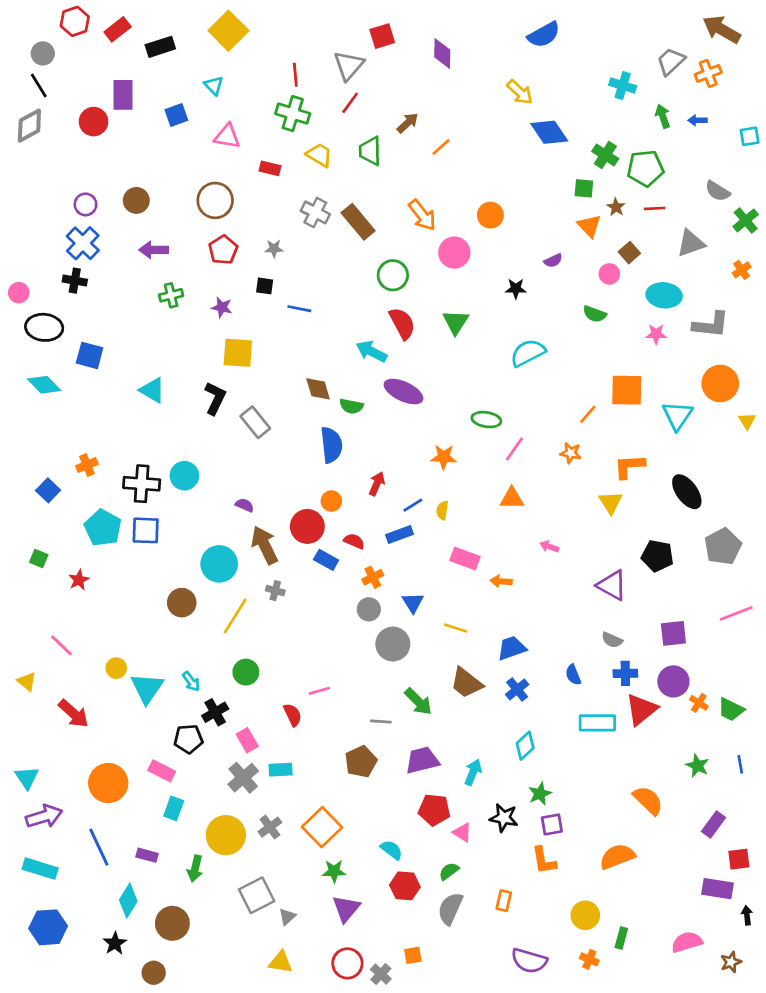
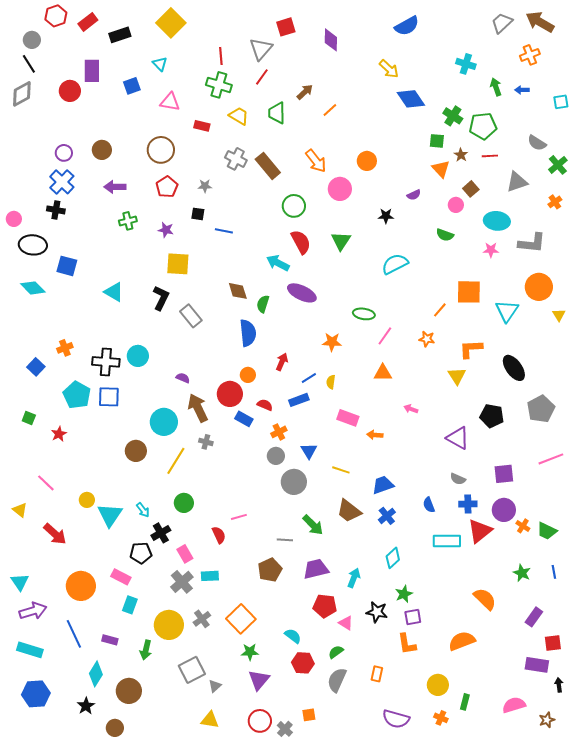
gray trapezoid: (671, 61) -> (502, 23), moved
green semicircle: (351, 406) -> (263, 304), turned 96

